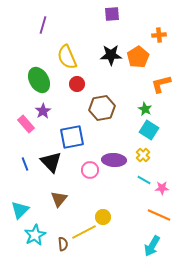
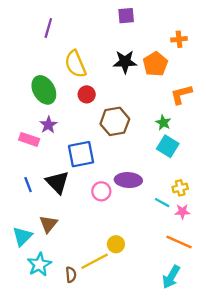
pink rectangle: (26, 124) -> (29, 139), turned -30
yellow cross: (143, 155) -> (180, 188), moved, turned 32
brown triangle: (59, 199) -> (48, 224), moved

